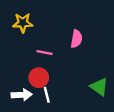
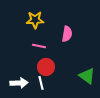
yellow star: (23, 23) -> (35, 20), moved
red circle: (39, 78) -> (46, 67), moved

